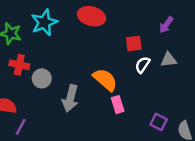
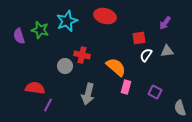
red cross: (19, 65) -> (82, 55), moved
gray arrow: (70, 98) -> (88, 94), moved
pink rectangle: (118, 105) -> (126, 87), turned 32
purple square: (159, 122) -> (155, 92), moved

